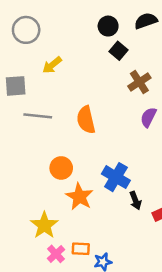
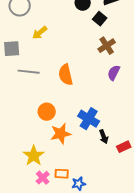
black square: (119, 51) -> (100, 19), moved
orange star: (79, 197) -> (61, 134), turned 30

